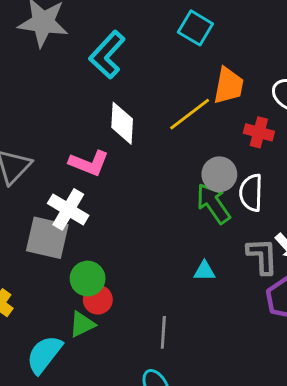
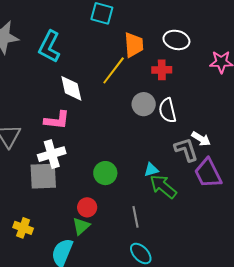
green arrow: (213, 203) -> (163, 186), moved
white cross: (68, 209) -> (52, 154), turned -32
green circle: (88, 279) -> (105, 173), moved

